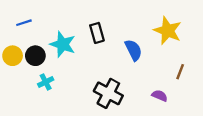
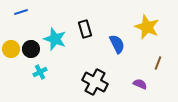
blue line: (24, 23) -> (21, 12), moved

